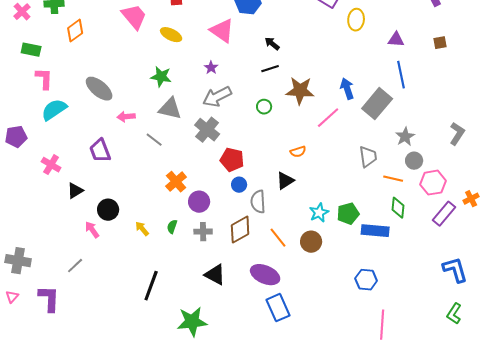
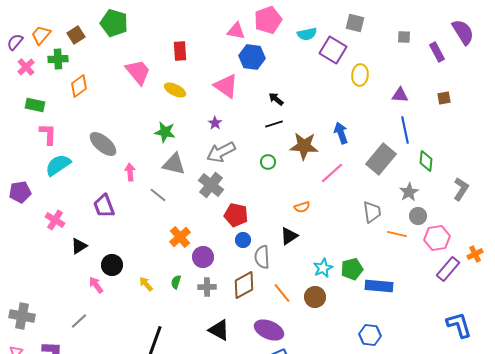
blue arrow: (347, 89) -> (341, 133), moved
pink arrow: (126, 117) -> (130, 172), turned 90
green diamond: (398, 208) -> (426, 161), moved

